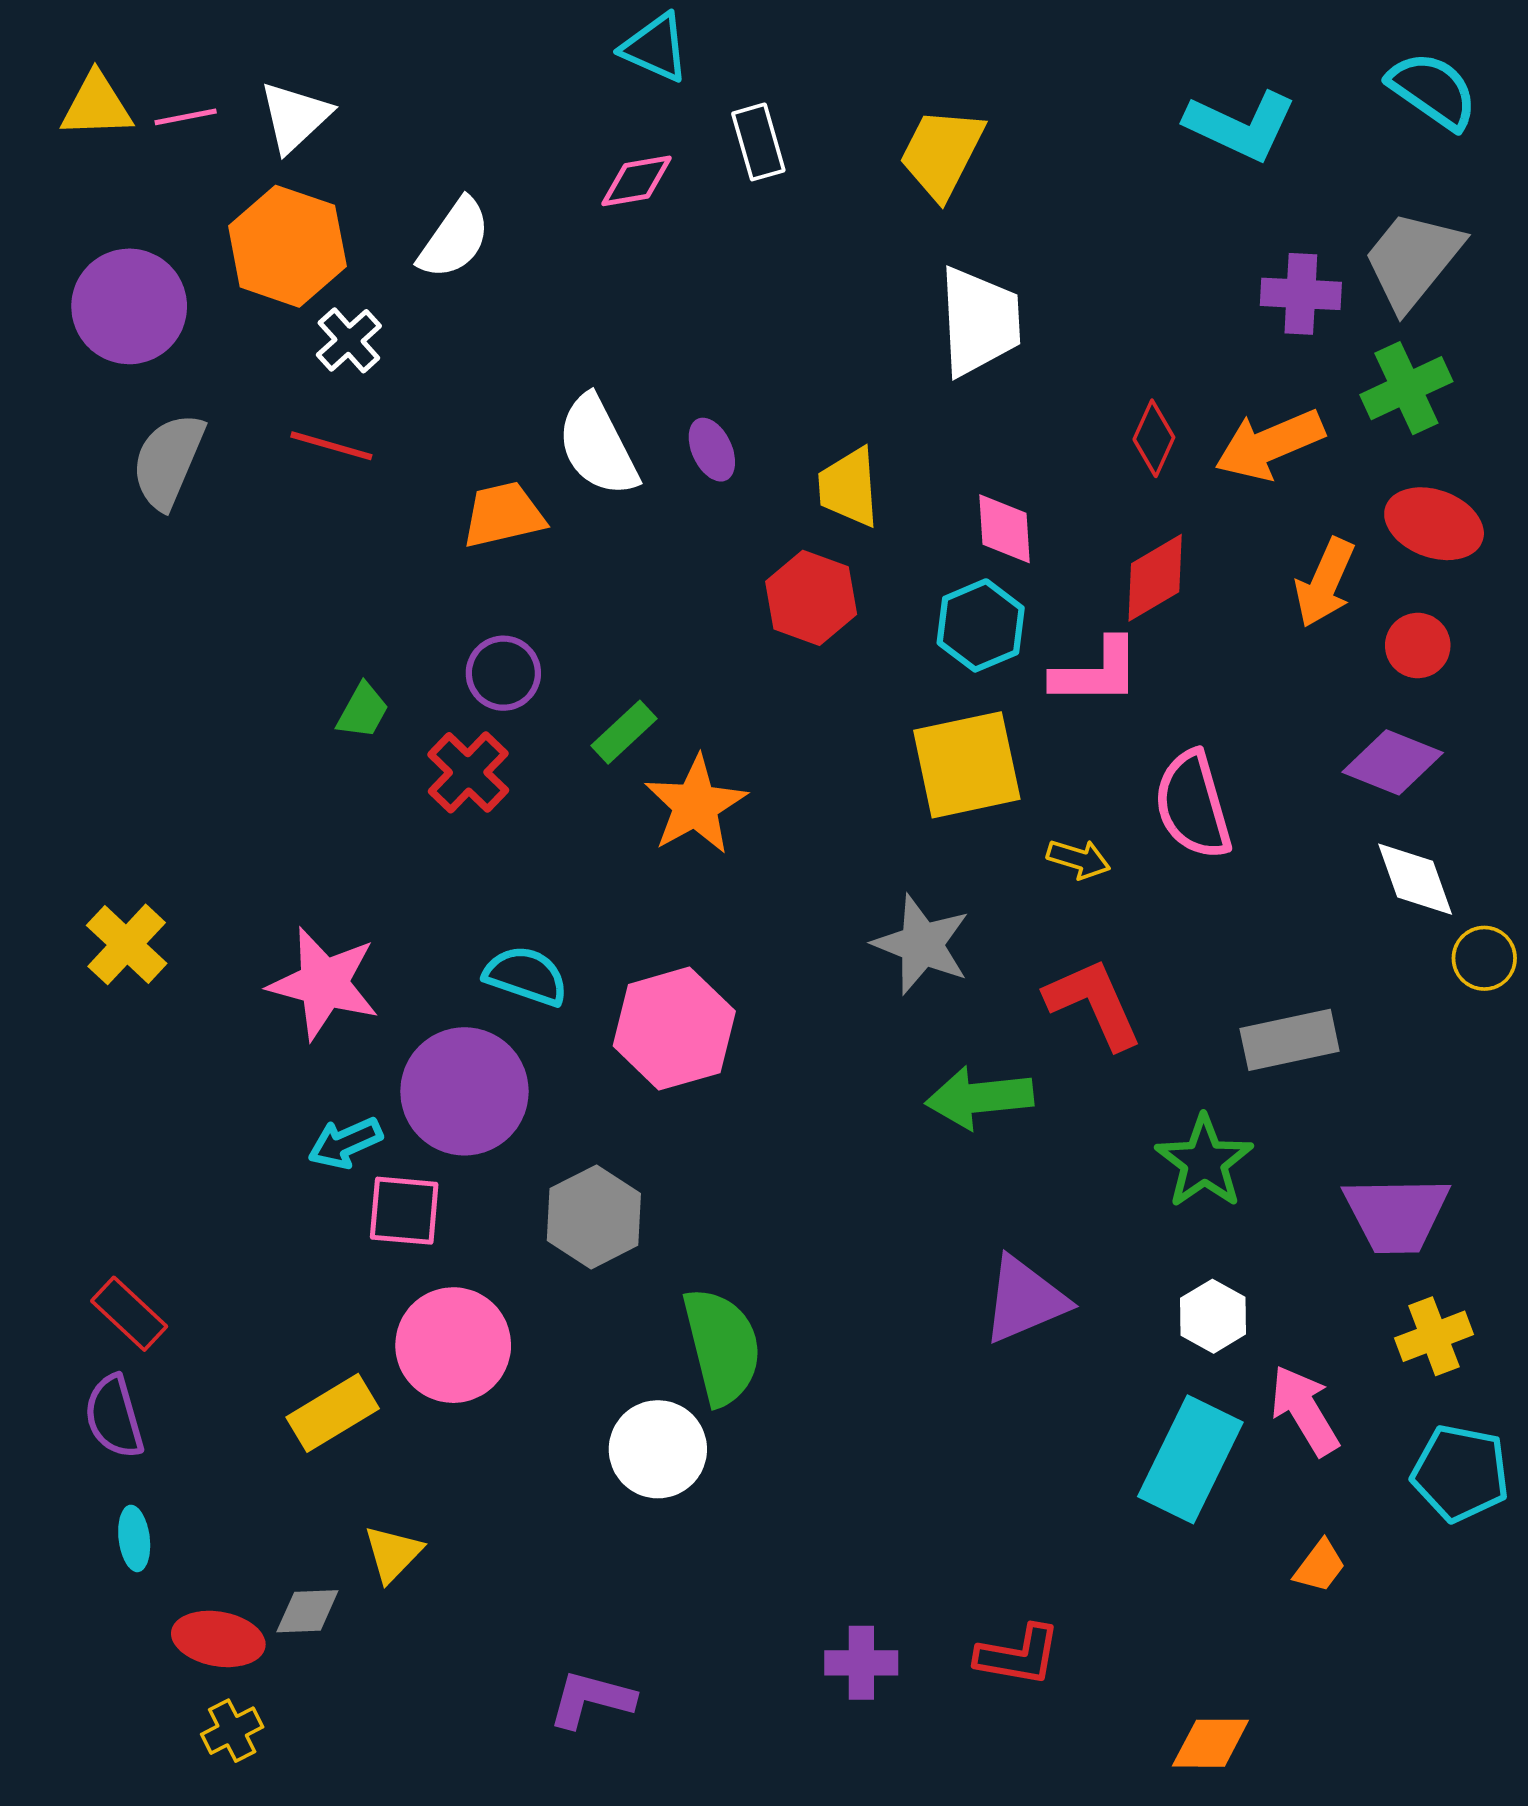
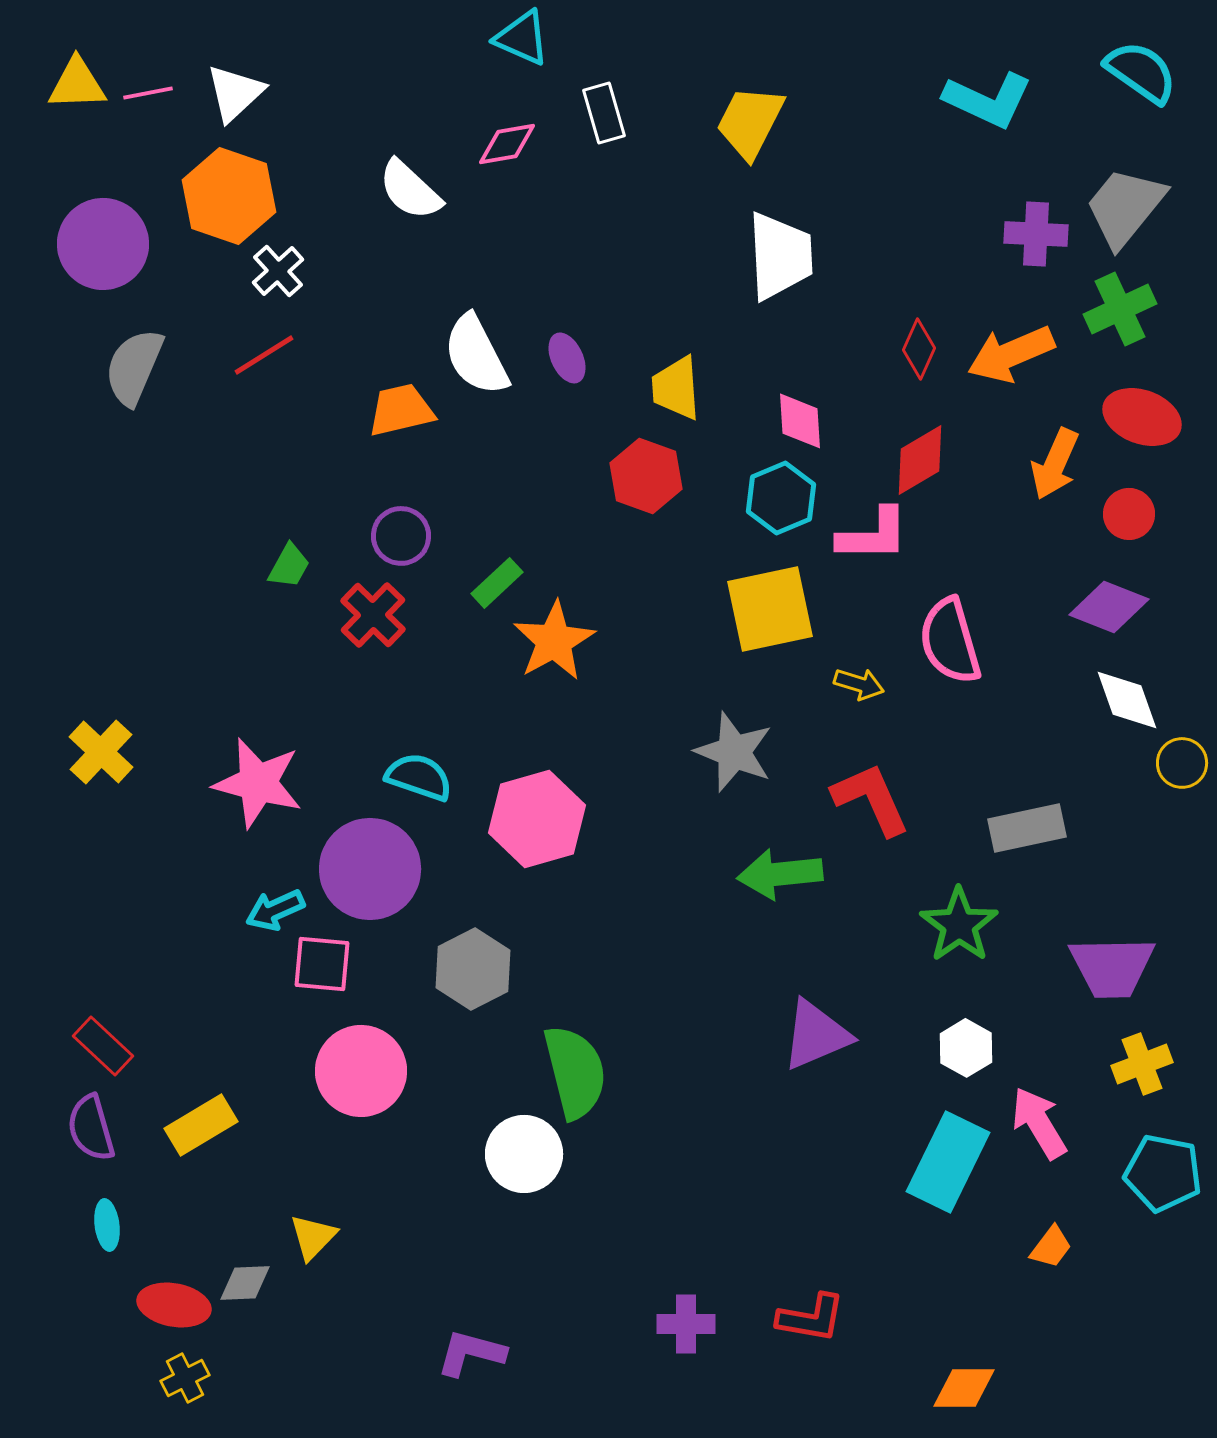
white semicircle: (454, 239) -> (410, 190), moved, turned 98
red line: (331, 446) -> (264, 355), turned -48
yellow rectangle: (333, 1413) -> (201, 1125), moved

